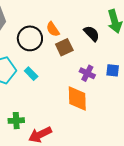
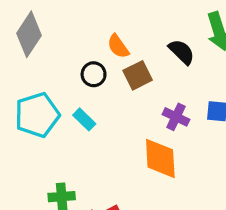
black circle: (30, 38) -> (94, 74), moved, size x0.6

